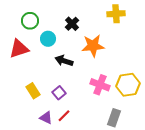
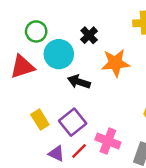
cyan circle: (48, 39) -> (59, 54), size x1.5
pink cross: (100, 85) -> (108, 141), moved
purple square: (59, 93) -> (73, 122), size x1.5

